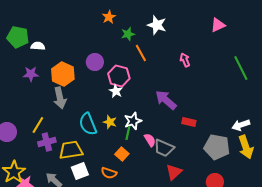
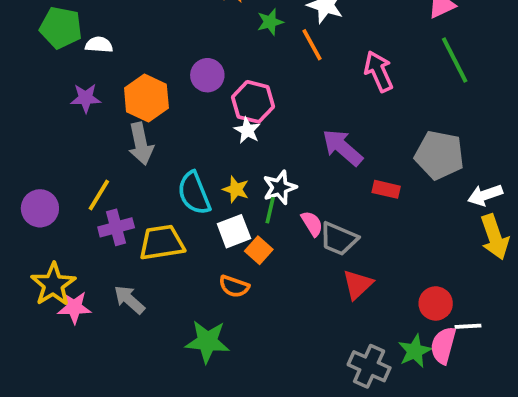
orange line: (141, 53) -> (312, 45), moved
pink arrow: (185, 60) -> (379, 71), size x1.5
green line: (241, 68) -> (455, 60), moved
gray pentagon: (217, 147) -> (439, 155), moved
white square: (80, 171) -> (234, 231), moved

